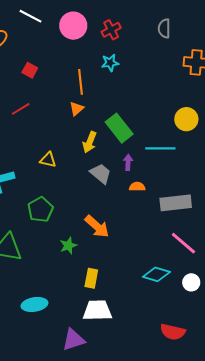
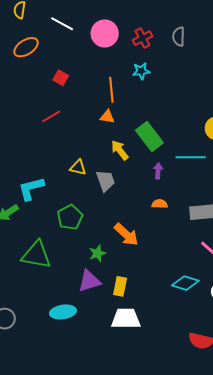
gray semicircle: (164, 28) -> (179, 37), moved
orange triangle: (77, 109) -> (107, 117), turned 49
yellow arrow: (90, 142) -> (120, 150), turned 120
gray trapezoid: (101, 173) -> (106, 181), moved, turned 30
orange semicircle: (137, 187) -> (160, 204), moved
purple triangle: (73, 340) -> (89, 281), moved

